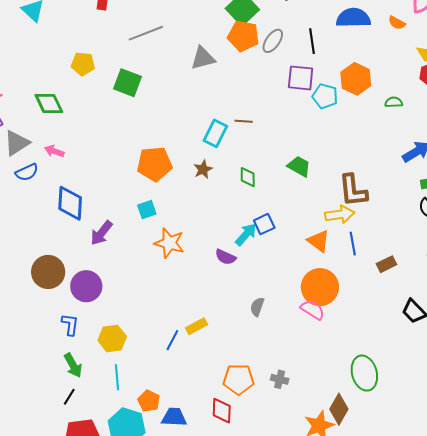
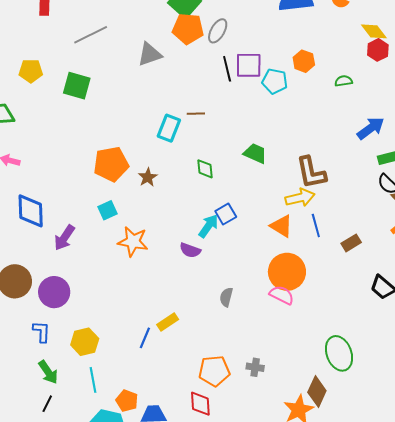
black line: (312, 41) -> (227, 69), moved
orange hexagon: (356, 79) -> (304, 61), size x0.7
brown star: (203, 169) -> (148, 177), moved

